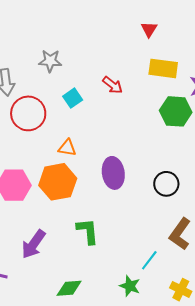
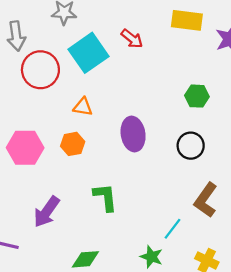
cyan square: (73, 98) -> (89, 53), size x1.8
green hexagon: (176, 111) -> (197, 96), moved, size x0.7
orange hexagon: (58, 182) -> (73, 144), size x0.6

